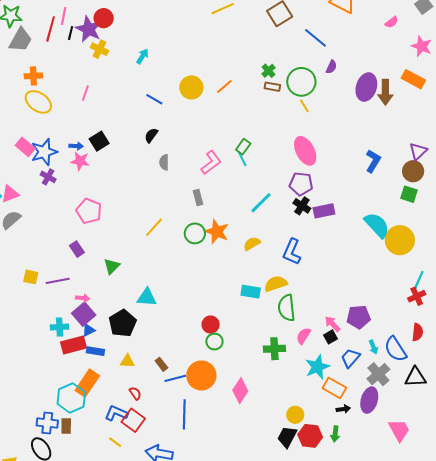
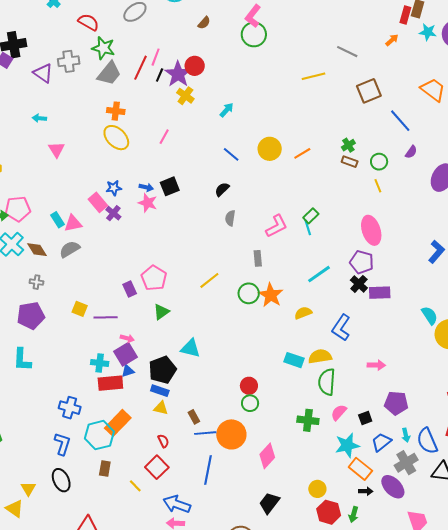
green circle: (301, 82) -> (379, 162), size x0.6
pink rectangle: (25, 147) -> (98, 202), moved
blue star: (44, 152) -> (114, 188), size x0.6
pink pentagon: (89, 211) -> (154, 278), moved
cyan semicircle: (377, 225) -> (430, 315), size x0.7
pink arrow: (333, 324) -> (376, 365), moved, turned 126
blue rectangle: (95, 351) -> (160, 391), moved
purple ellipse: (369, 400) -> (393, 487), turned -70
blue L-shape: (116, 413) -> (62, 444), moved, turned 75
blue cross: (47, 423) -> (70, 408), moved
brown rectangle: (66, 426) -> (105, 468), moved
black trapezoid: (287, 437) -> (269, 503), moved

